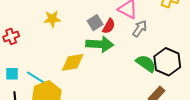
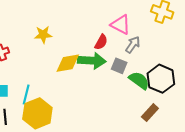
gray square: (95, 23) -> (119, 66), moved, turned -35
yellow diamond: (73, 62) -> (68, 63), moved
cyan line: (36, 77) -> (26, 95), turned 72

